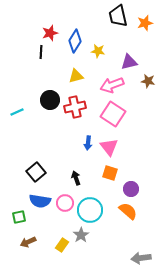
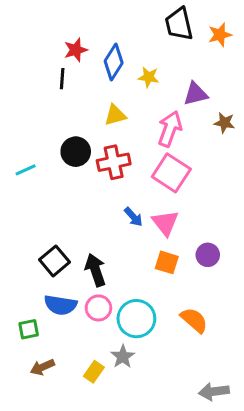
pink arrow: (112, 85) -> (170, 129), turned 130
blue arrow: (88, 143) -> (133, 217), turned -48
black arrow: (76, 178) -> (95, 270), moved, size x1.5
purple circle: (131, 189) -> (208, 255), moved

